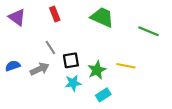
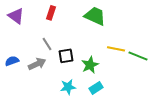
red rectangle: (55, 14) -> (51, 13), turned 40
green line: (149, 31) -> (138, 56), moved
yellow line: (126, 66) -> (116, 49), moved
cyan star: (73, 83) -> (68, 87), moved

